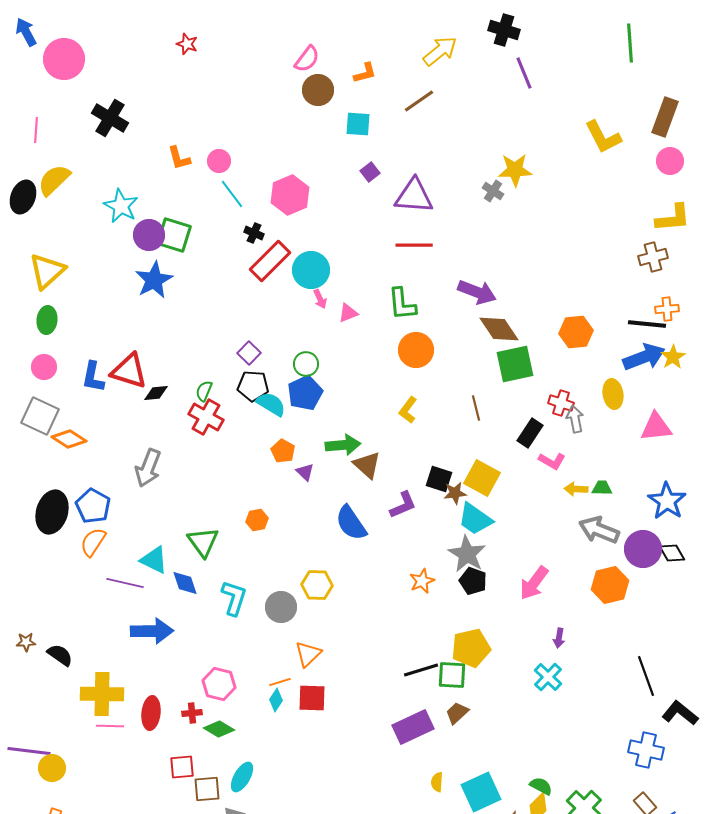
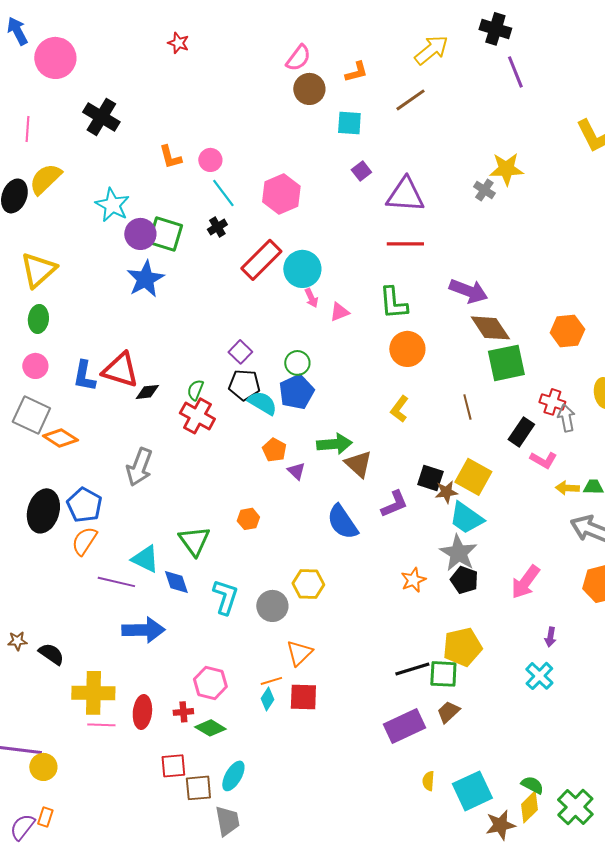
black cross: (254, 233) -> (217, 227), moved, turned 36

